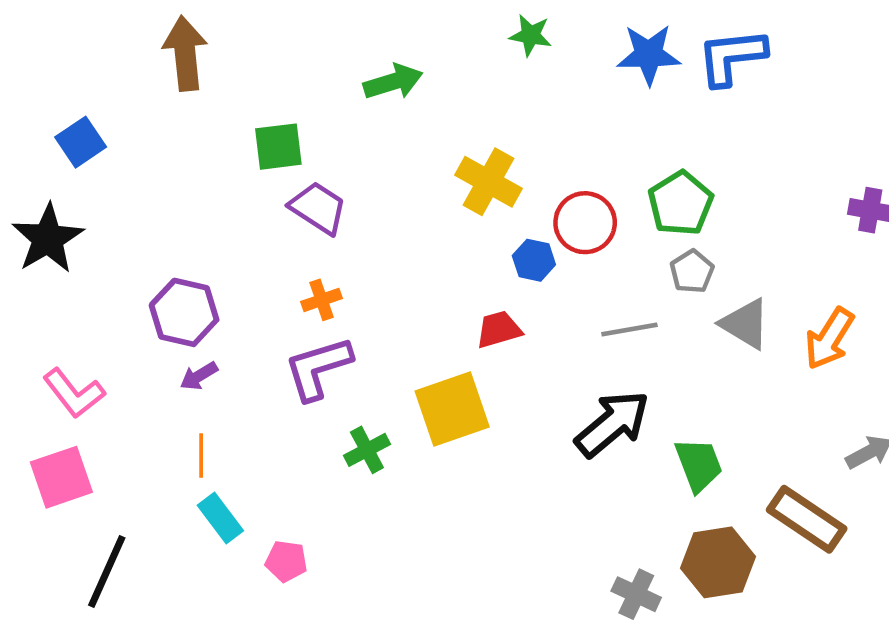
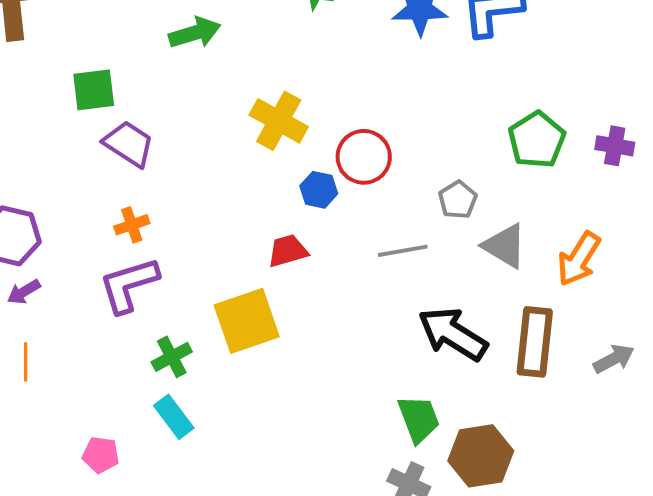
green pentagon: (681, 203) -> (537, 140), moved
black arrow: (612, 424) -> (453, 334), moved, turned -108
green trapezoid: (699, 465) -> (419, 419), moved
cyan rectangle: (220, 518) -> (174, 417), moved
brown rectangle: (807, 519) -> (535, 342), moved, turned 62

